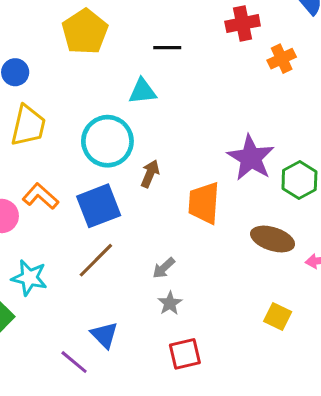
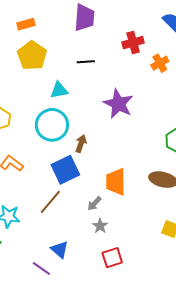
cyan triangle: (142, 91) -> (59, 90), moved
purple star: (251, 158) -> (118, 104), moved
orange trapezoid: (204, 203) -> (116, 182), moved
blue square: (99, 206) -> (65, 170), moved

